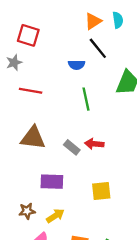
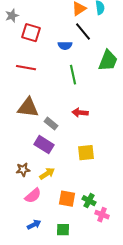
red square: (28, 35) -> (31, 33), moved
gray star: (14, 62) -> (12, 16), moved
gray rectangle: (72, 147) -> (51, 124), moved
purple rectangle: (52, 182) -> (44, 145), turned 30

